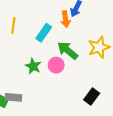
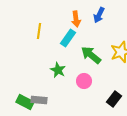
orange arrow: (66, 19) -> (76, 19), moved
pink circle: (56, 65) -> (84, 81), moved

